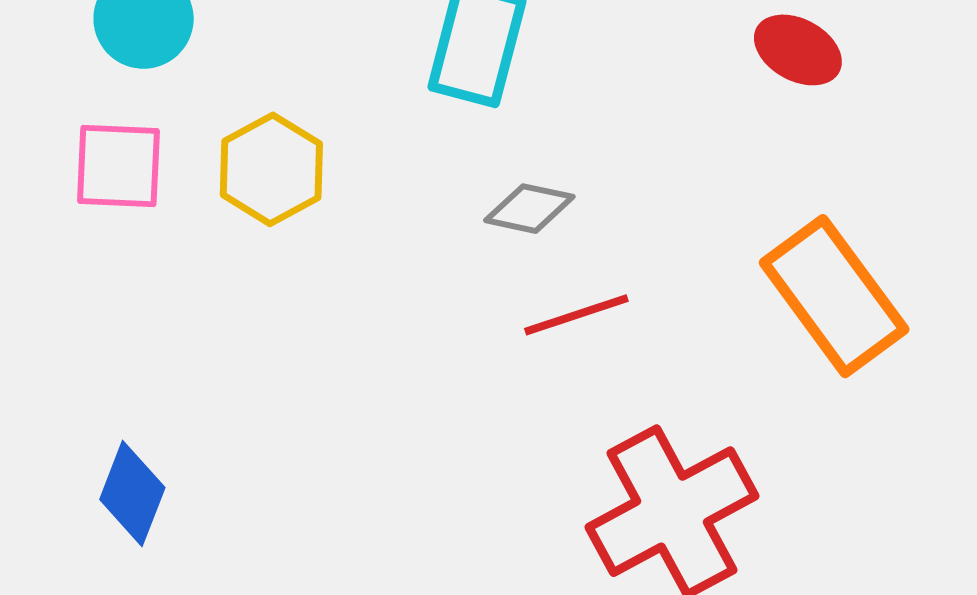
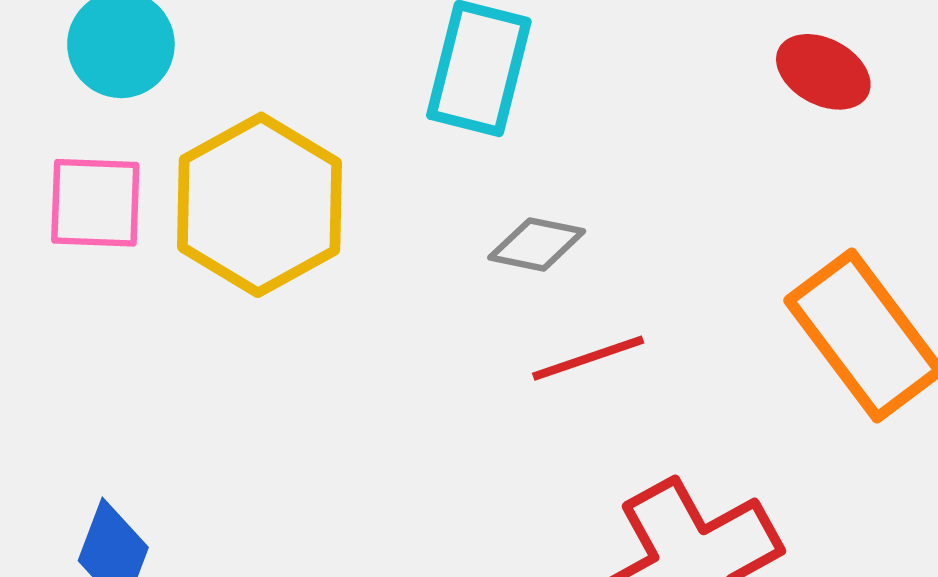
yellow hexagon: (271, 169) -> (260, 205), size x1.5

